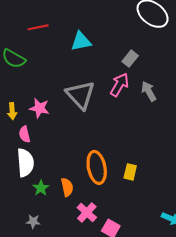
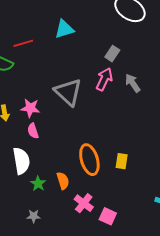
red line: (38, 27) -> (23, 43), moved
cyan triangle: (81, 41) -> (64, 29), moved
pink semicircle: (25, 134) -> (33, 131), moved

